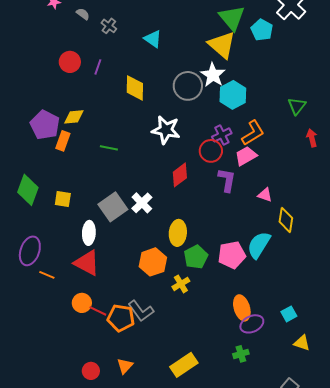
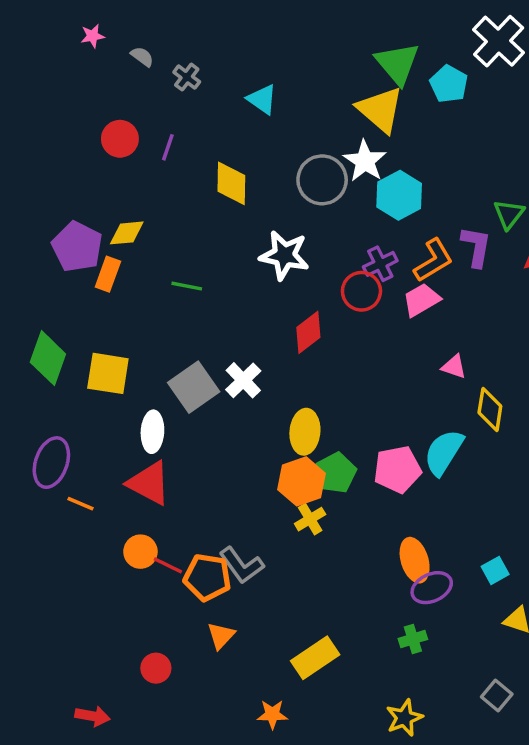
purple L-shape: (227, 180) -> (476, 247), moved
yellow square: (63, 199) -> (108, 373), size x1.5
orange hexagon: (153, 262) -> (302, 481), moved
orange triangle: (125, 366) -> (221, 636), moved

